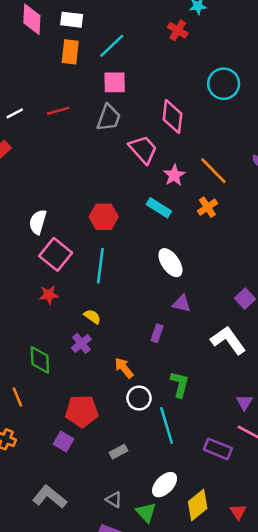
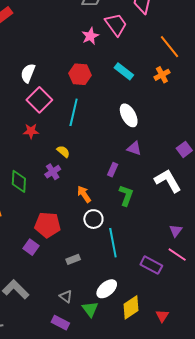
pink star: (174, 175) -> (90, 36), moved
green L-shape: (180, 384) -> (126, 195), moved

